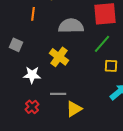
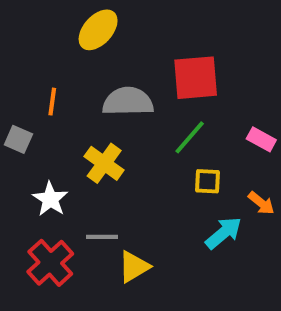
orange line: (33, 14) -> (52, 102), moved
white star: (32, 75) -> (50, 199), turned 30
red cross: (32, 107) -> (50, 263), size x1.6

